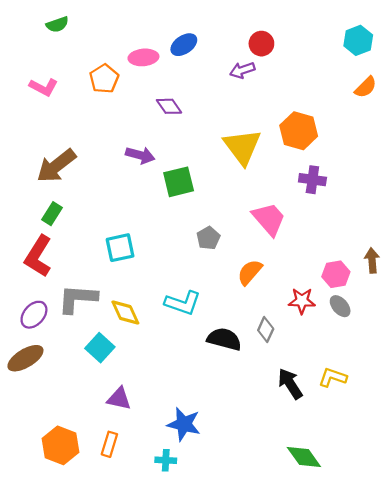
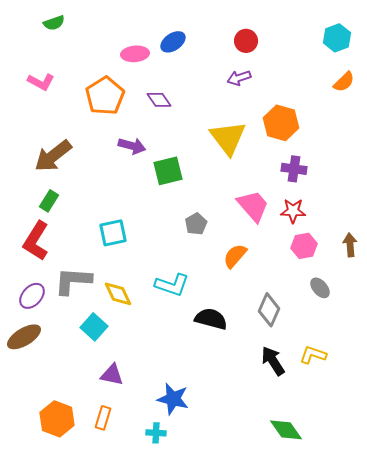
purple arrow: (242, 70) -> (239, 78), moved
orange pentagon: (104, 79) -> (105, 96), moved, size x1.4
pink hexagon: (336, 274) -> (304, 246), moved
red star: (302, 301) -> (293, 211), moved
gray diamond: (266, 330) -> (269, 310), moved, size x1.4

